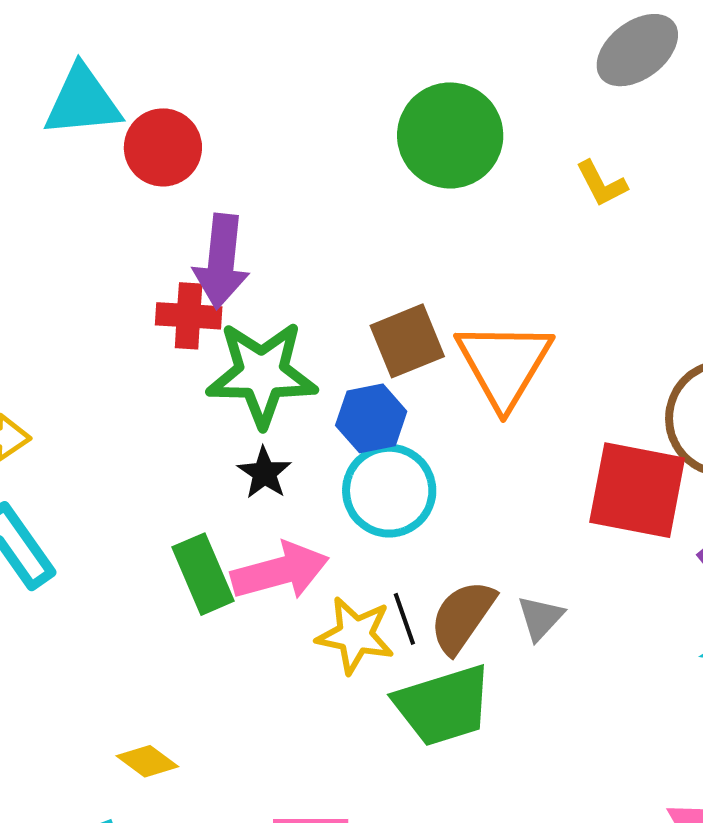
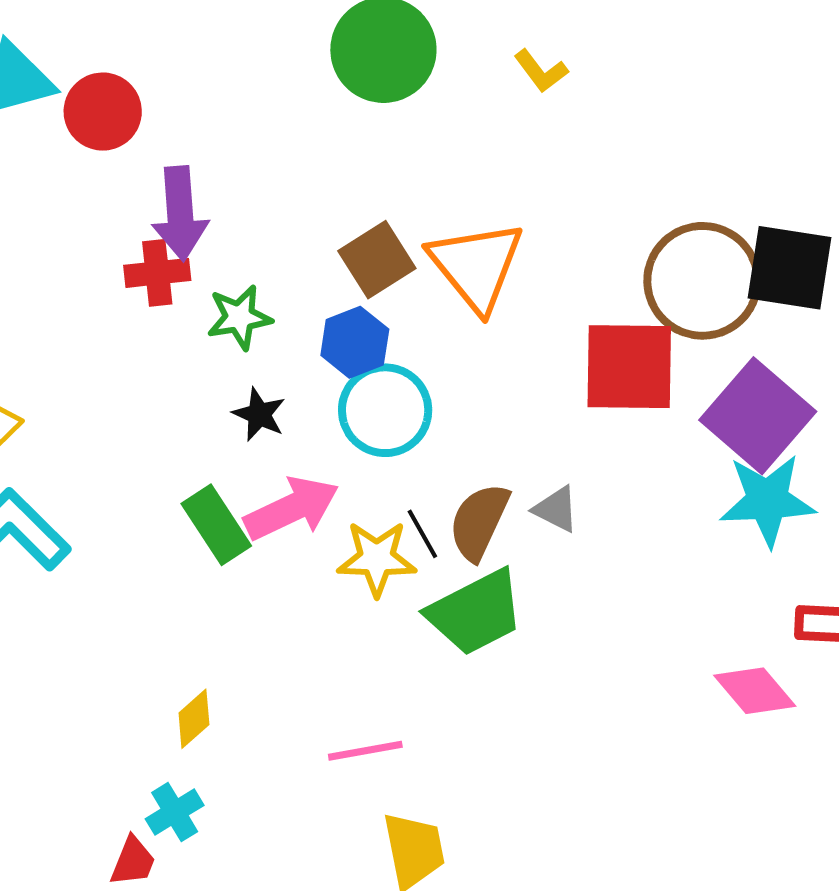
green star: (262, 374) -> (239, 317), size x0.6
gray triangle: (540, 618) -> (556, 509), turned -36
yellow diamond: (147, 761) -> (194, 719), turned -68

